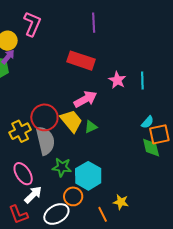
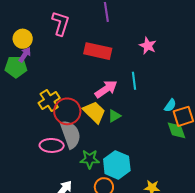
pink L-shape: (32, 24) -> (61, 23), moved
pink star: (117, 80) -> (148, 46), moved
cyan line: (142, 80) -> (134, 81), moved
yellow cross: (20, 131) -> (49, 100), moved
pink ellipse: (23, 174) -> (52, 145), moved, turned -50

